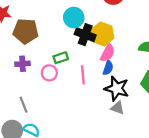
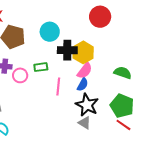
cyan circle: (74, 18) -> (50, 32), moved
black cross: (85, 35) -> (67, 50), turned -30
pink circle: (49, 73) -> (20, 75), moved

